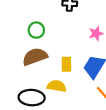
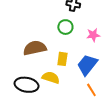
green circle: (36, 30) -> (65, 27), moved

